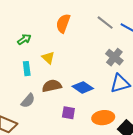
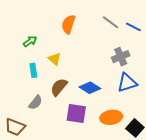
gray cross: (114, 57) -> (121, 57), turned 30
brown semicircle: (52, 86) -> (59, 87), turned -36
purple square: (68, 113) -> (76, 113), size x1.5

